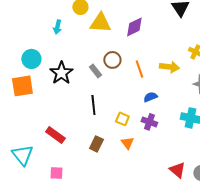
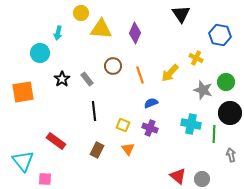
purple diamond: (134, 27) -> (135, 33), turned -40
cyan circle: (31, 59) -> (40, 53), moved
yellow arrow: (169, 67) -> (170, 73), turned 126
gray rectangle: (95, 71) -> (87, 79), moved
black star: (61, 73) -> (62, 79), size x0.7
pink square: (56, 173) -> (45, 179), moved

